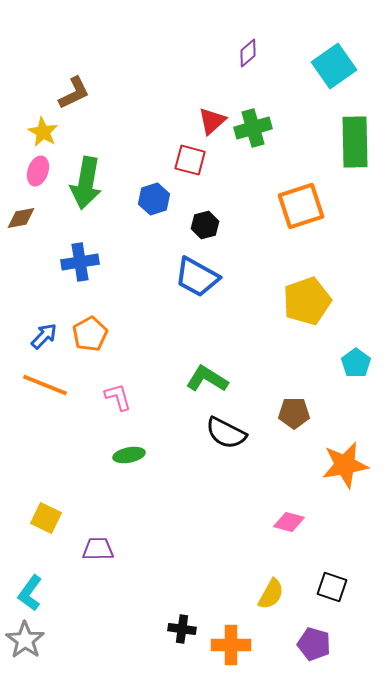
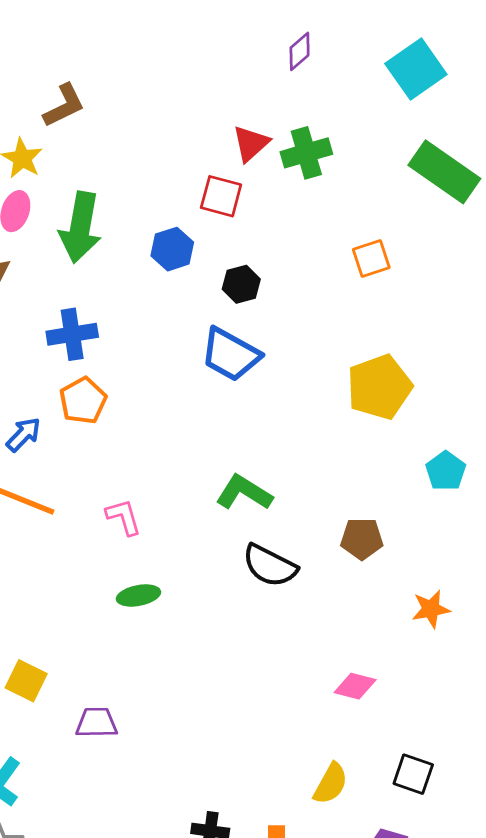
green rectangle: (355, 142) -> (444, 172), turned -54
orange square: (301, 206) -> (371, 258), size x0.6
orange pentagon: (90, 334) -> (83, 401), moved
orange star: (345, 465) -> (431, 609), size x0.6

